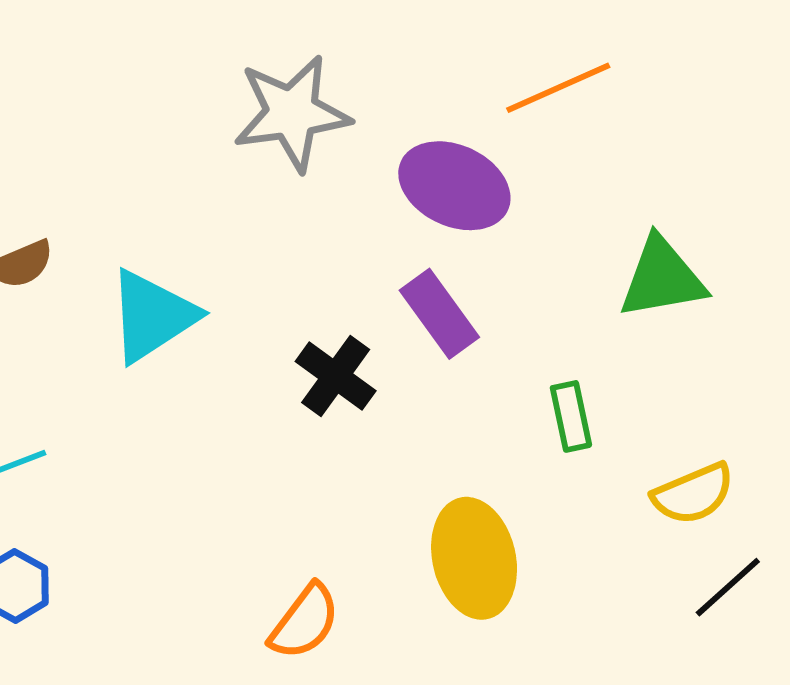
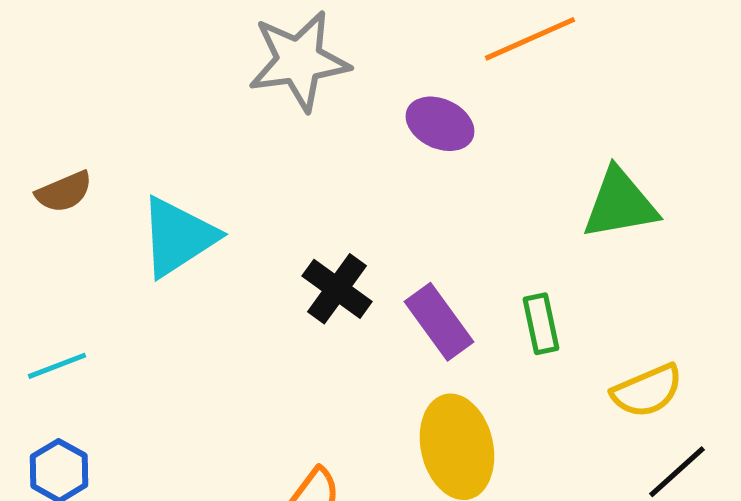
purple ellipse: (454, 186) -> (440, 124), size x0.7
purple rectangle: (439, 314) -> (439, 322), moved

